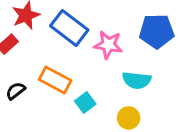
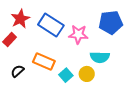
yellow circle: (129, 118) -> (87, 74), moved

